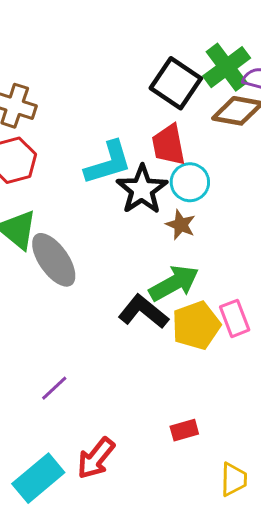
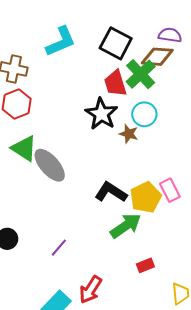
green cross: (227, 67) -> (141, 74), moved
cyan L-shape: (108, 163) -> (61, 41), moved
cyan circle: (190, 182) -> (144, 114), moved
green arrow: (174, 283) -> (126, 226), moved

